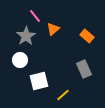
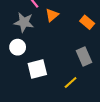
gray star: (26, 36) -> (24, 22), turned -30
yellow line: (63, 95) -> (71, 82), moved

